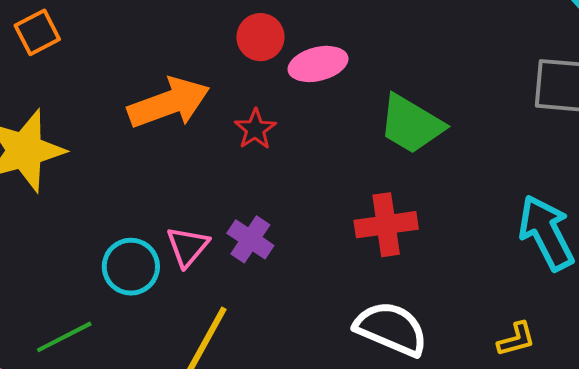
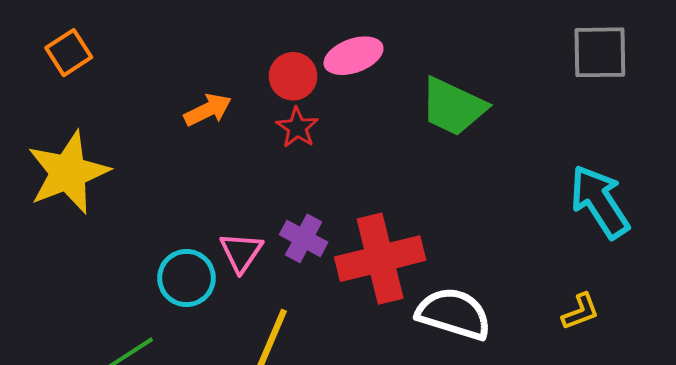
red circle: (260, 37) -> (293, 76), moved
orange arrow: (169, 103) -> (208, 110), size x0.6
red cross: (386, 225) -> (380, 259), moved, size x1.4

